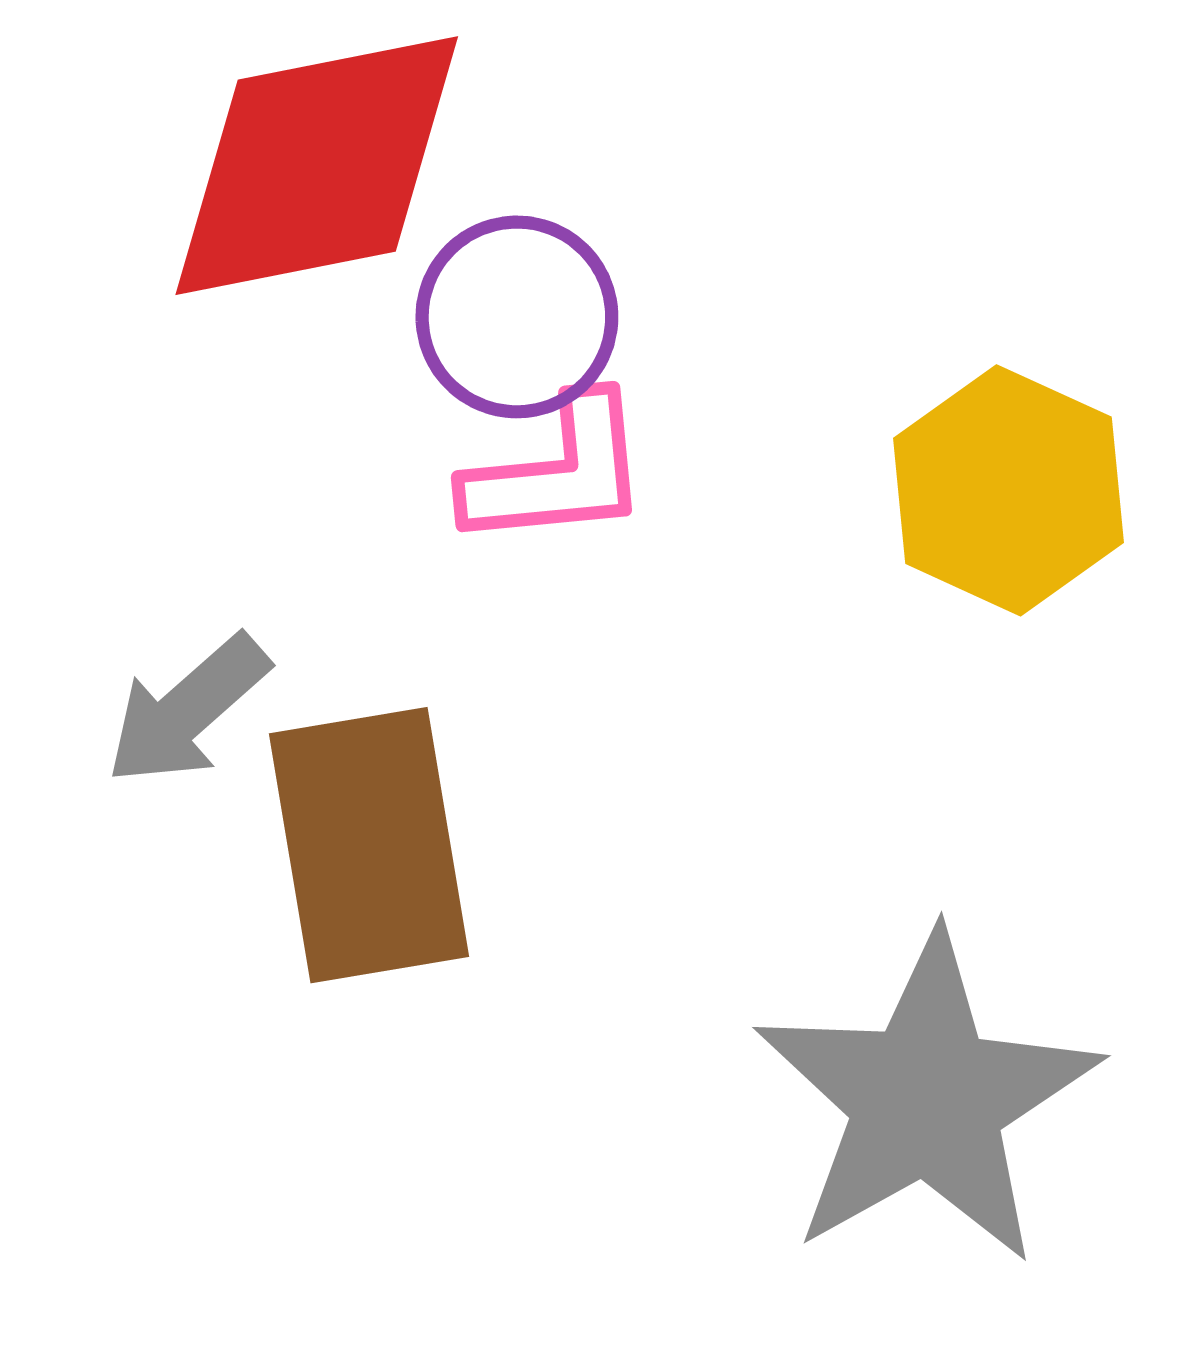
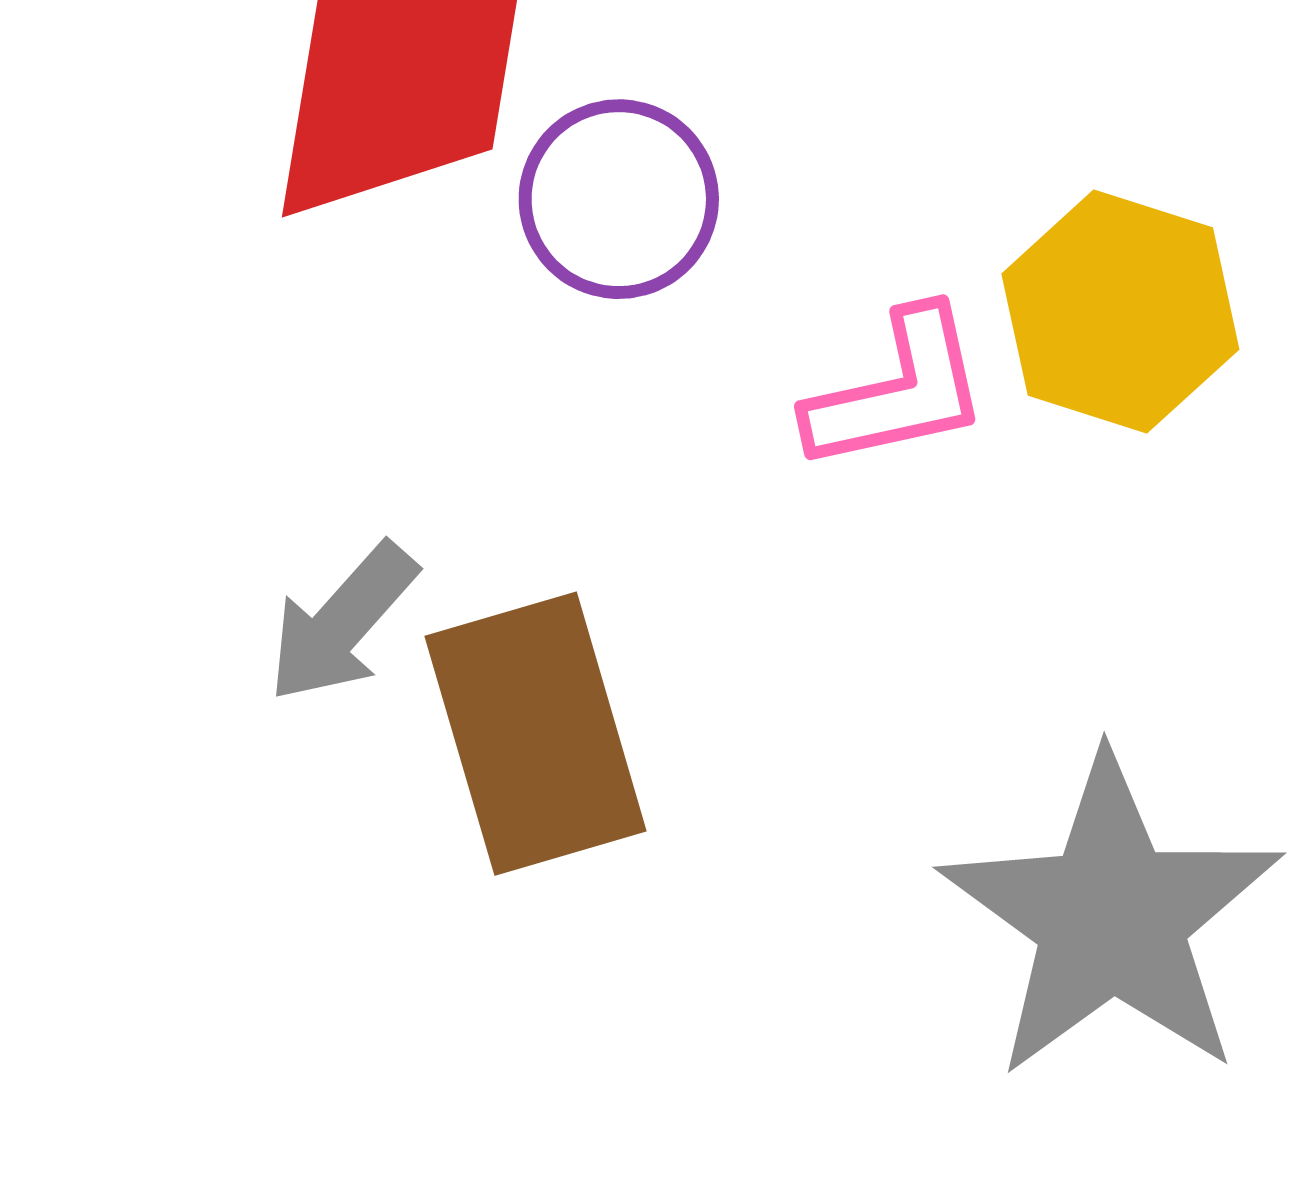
pink L-shape: (557, 473) -> (898, 391), moved

